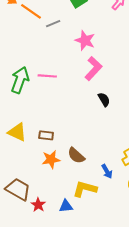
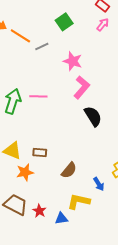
black semicircle: (104, 100) -> (93, 116), size x1.5
brown semicircle: (76, 156) -> (69, 170), turned -90
orange star: (51, 159) -> (25, 172), moved
red star: (38, 205) -> (39, 211), moved

